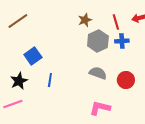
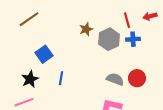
brown star: (85, 20) -> (86, 29), moved
gray semicircle: (98, 73) -> (115, 79), moved

